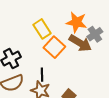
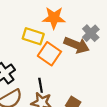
orange star: (76, 22) -> (54, 18), moved
yellow rectangle: (42, 29) -> (33, 36), turned -30

